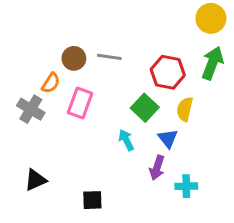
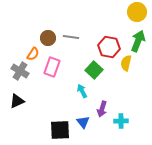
yellow semicircle: (185, 109) -> (126, 63), moved
blue triangle: (168, 138) -> (83, 122), moved
black triangle: (35, 180) -> (17, 101), moved
black square: (92, 200) -> (60, 130), size x1.5

